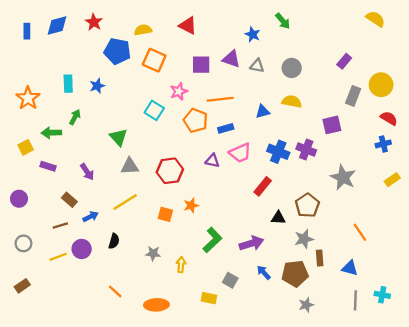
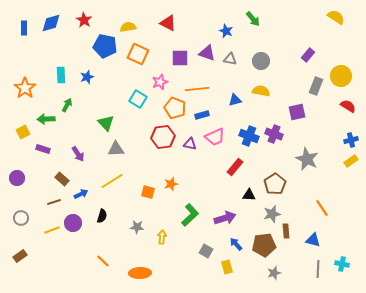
blue cross: (383, 144) -> (351, 140), moved
red hexagon: (170, 171) -> (163, 137), moved
yellow rectangle: (209, 298) -> (227, 267), moved, turned 64

